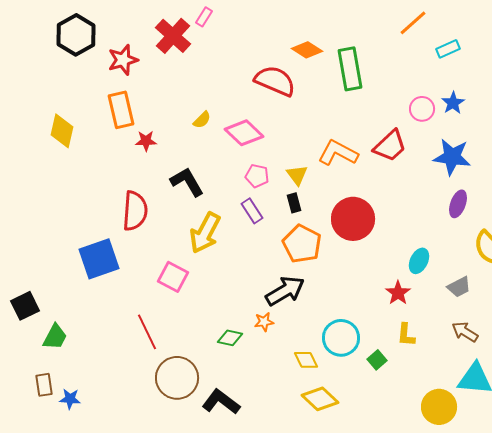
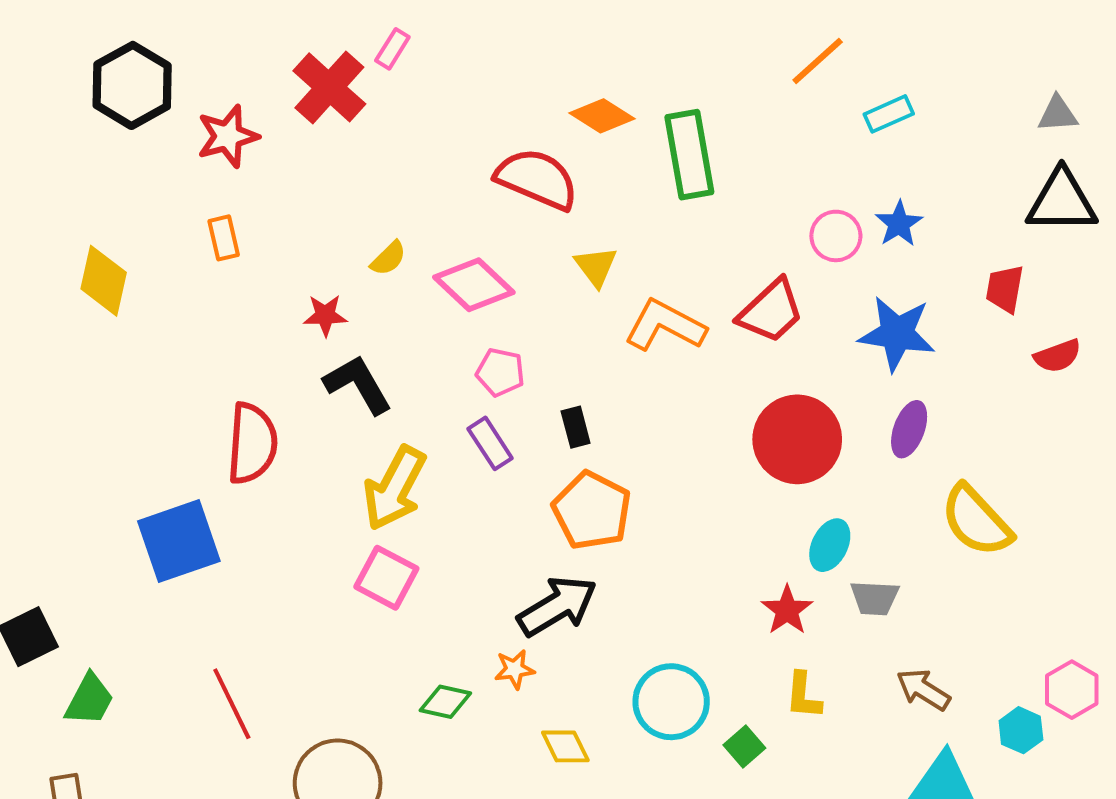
orange rectangle: (121, 110) -> (224, 238), size x0.6
red star: (146, 141) -> (325, 315), moved
yellow triangle: (297, 175) -> (596, 266), moved
red circle: (353, 219) -> (797, 439), moved
pink square: (173, 277) -> (386, 578), moved
gray trapezoid: (459, 287) -> (875, 598), moved, turned 30
red line: (147, 332) -> (232, 704), moved
yellow diamond: (306, 360) -> (565, 746), moved

